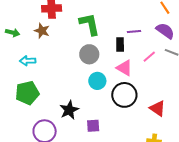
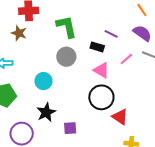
purple line: (134, 31) -> (111, 34), turned 32
black rectangle: (120, 44) -> (97, 47), turned -72
cyan circle: (97, 81) -> (43, 81), moved
red triangle: (157, 108) -> (120, 117), moved

